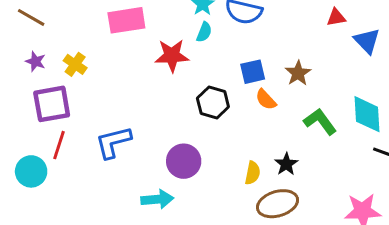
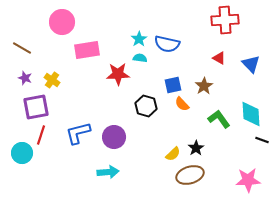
red triangle: (336, 17) -> (219, 58), moved, turned 40
cyan semicircle: (204, 32) -> (140, 58), turned -104
purple circle: (184, 161) -> (114, 137), moved
yellow semicircle: (253, 173) -> (173, 154), turned 35

